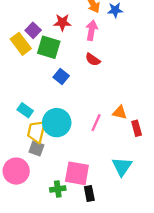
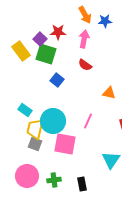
purple square: (33, 30) -> (40, 39), moved
orange triangle: (120, 112) -> (109, 93), moved
pink circle: (16, 171) -> (27, 176), moved
pink square: (77, 173) -> (65, 144), moved

